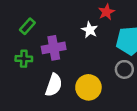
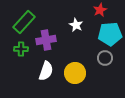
red star: (106, 12) -> (100, 10), moved
green rectangle: (27, 26) -> (24, 22), size x1.6

